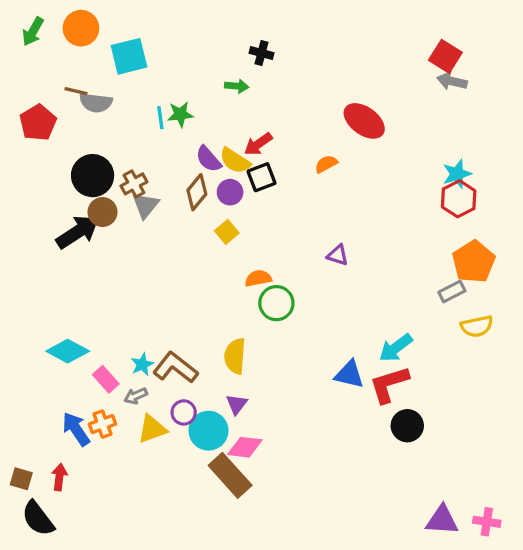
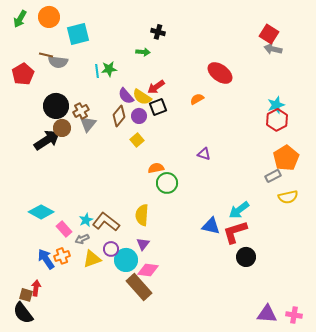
brown square: (21, 479) -> (26, 295), moved

